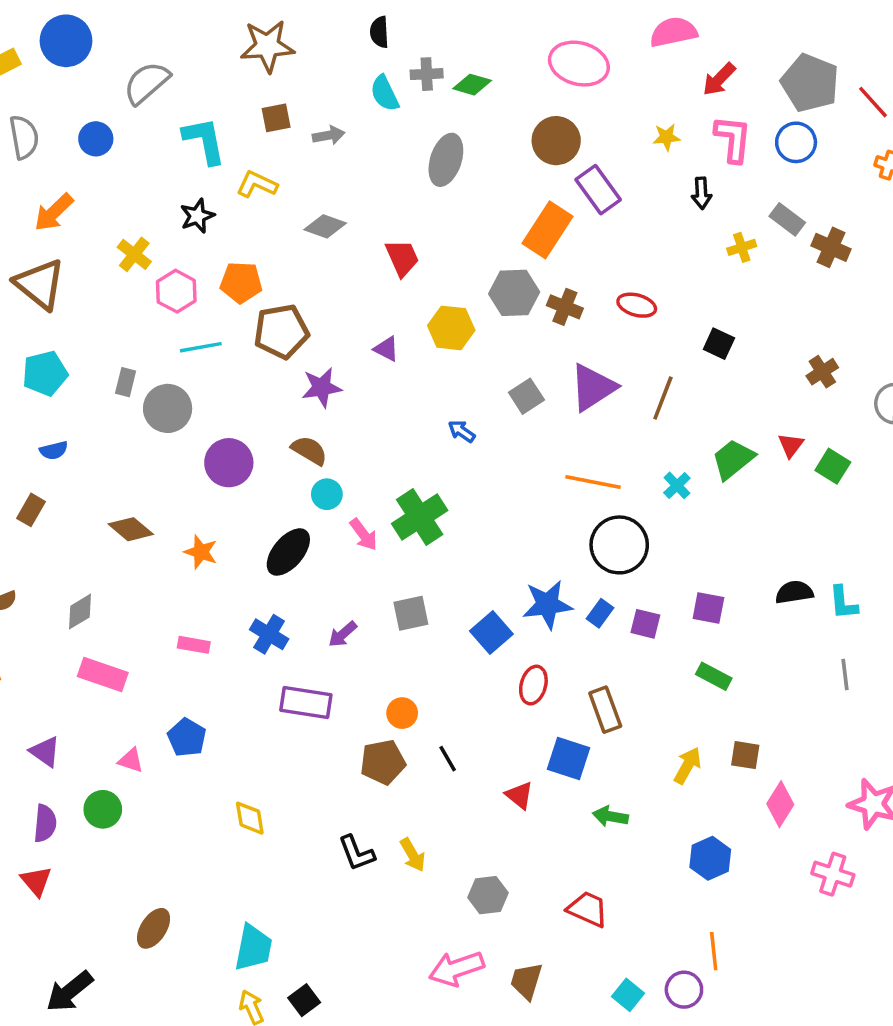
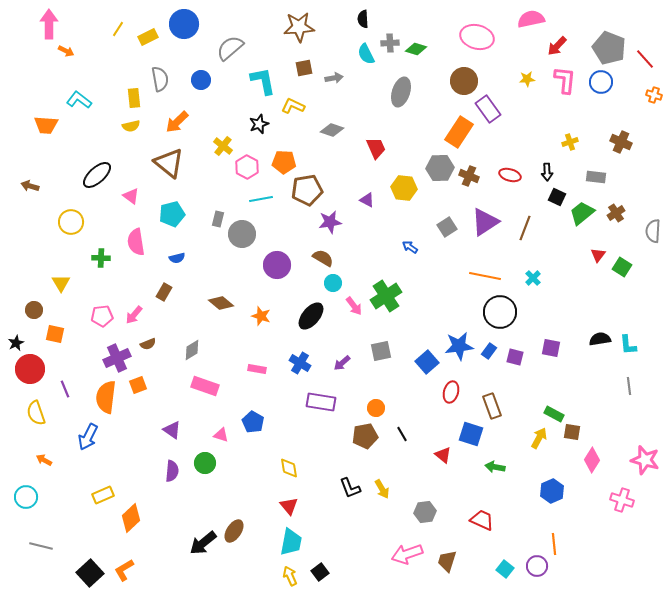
black arrow: (701, 193) -> (547, 172), moved
gray rectangle: (787, 219) -> (596, 177), moved, turned -30
green trapezoid: (733, 459) -> (582, 213), moved
green rectangle: (714, 676) -> (554, 414), moved
red triangle: (36, 881) -> (289, 506), moved
black arrow: (70, 991) -> (203, 543), moved

